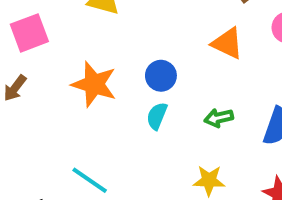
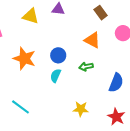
green arrow: (219, 118) -> (86, 67), moved

